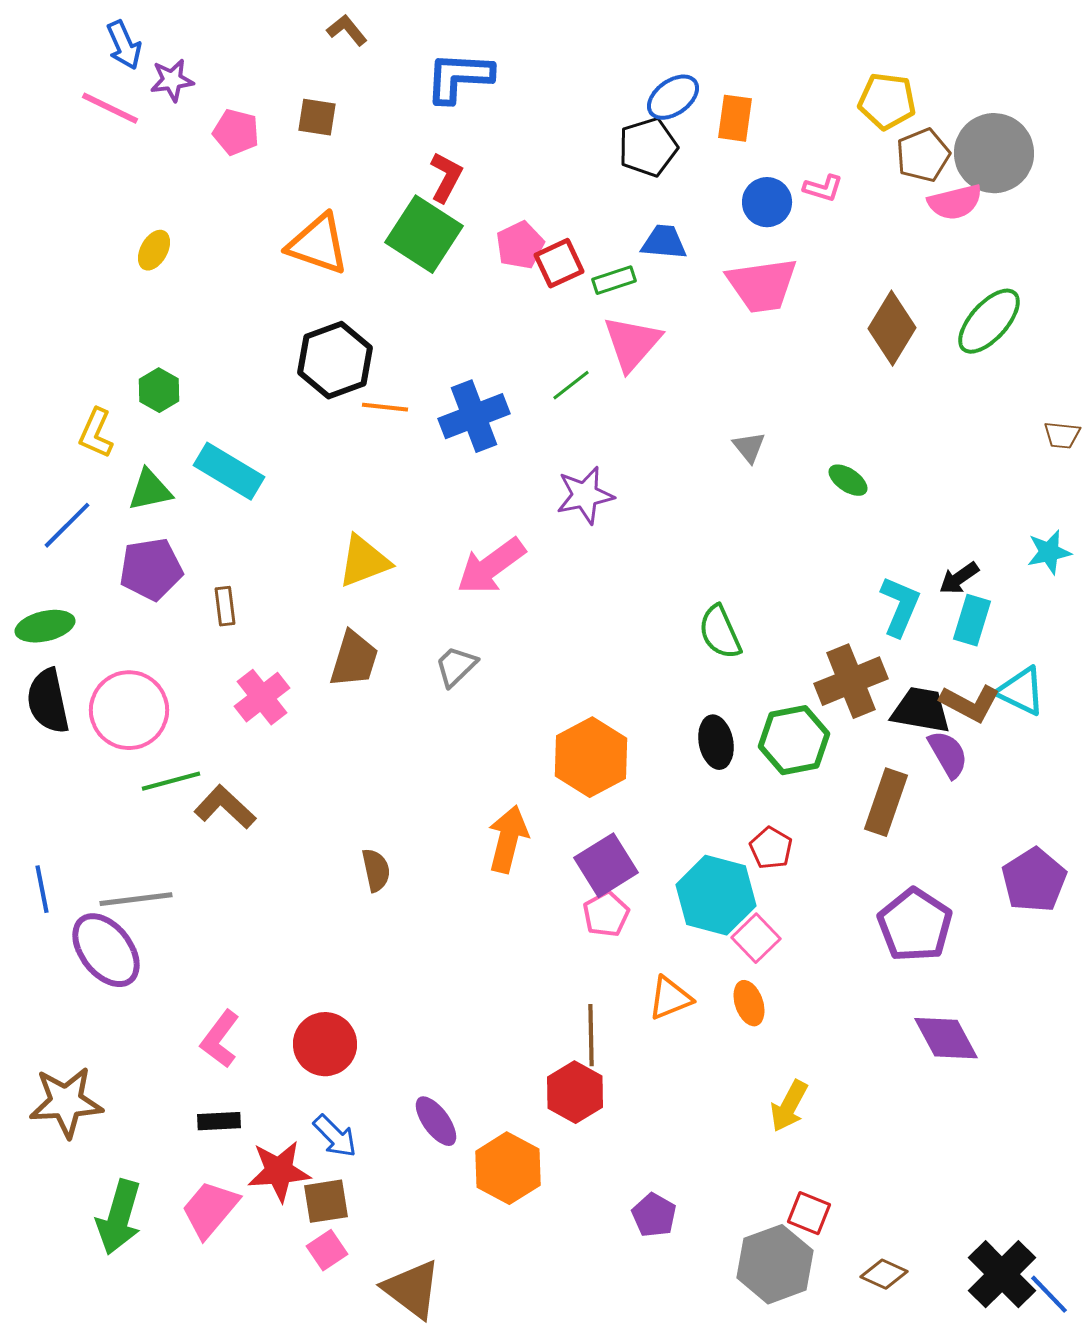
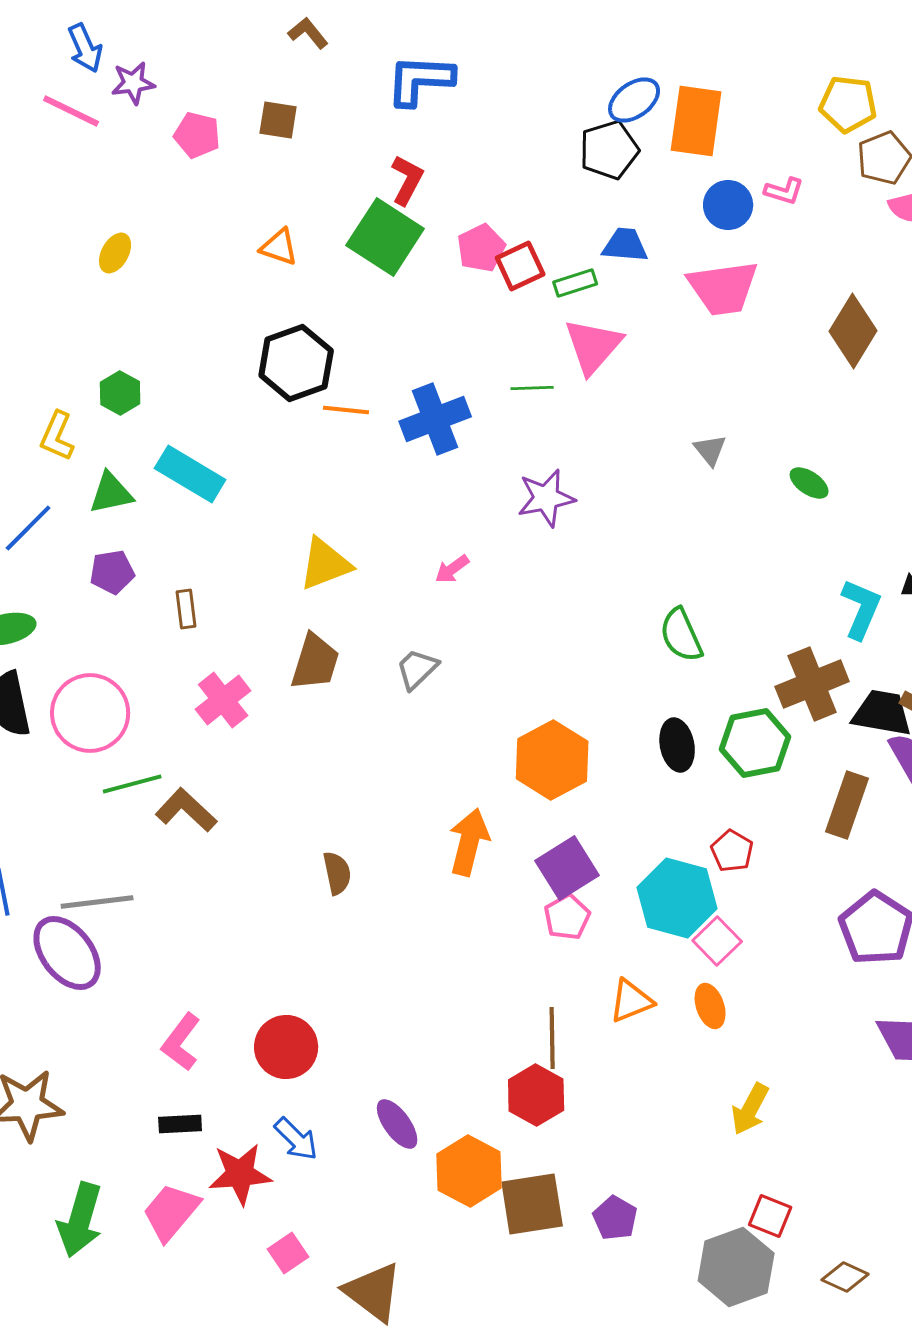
orange rectangle: (735, 118) -> (696, 121), size x1.5
orange triangle: (318, 244) -> (279, 247), size x0.6
green line: (571, 385) -> (532, 388), turned 36
pink arrow: (491, 566) -> (452, 569), size x0.5
purple pentagon: (151, 569) -> (112, 572), size x0.7
brown square: (326, 1201) -> (532, 1204), moved, size x1.4

